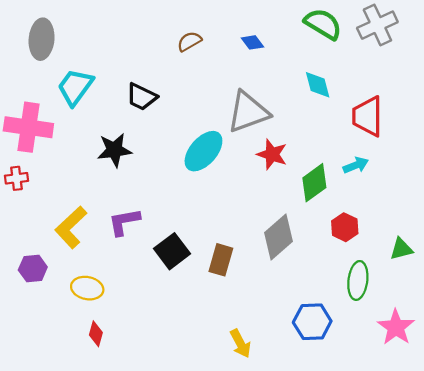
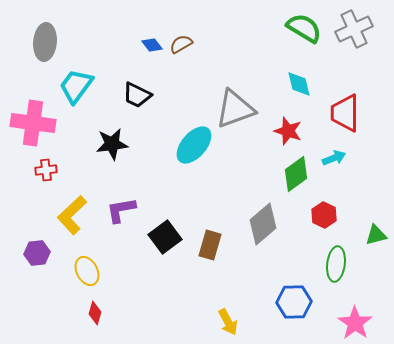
blue diamond: (252, 42) -> (152, 45), moved
red star: (272, 154) -> (288, 131), moved
red cross: (17, 178) -> (46, 170), moved
yellow ellipse: (87, 288) -> (87, 271), turned 52
pink star: (396, 327) -> (355, 323), moved

